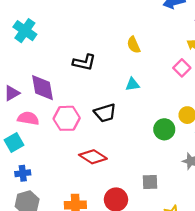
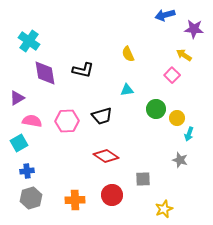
purple diamond: (42, 88) -> (45, 73), moved
green circle: (164, 129) -> (156, 109), moved
red diamond: (93, 157) -> (106, 156), moved

